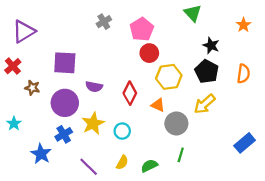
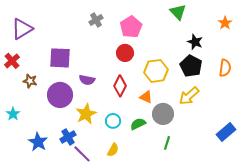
red circle: (149, 53) -> (125, 53), moved
blue cross: (64, 134) -> (68, 137), moved
green semicircle: (149, 166) -> (138, 124), moved

